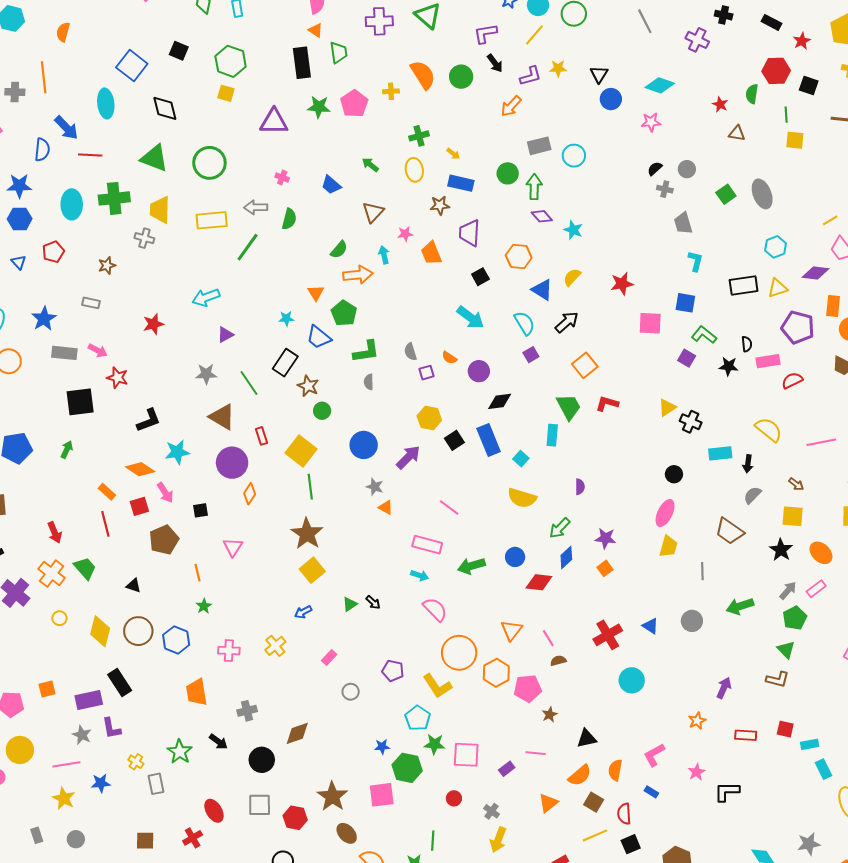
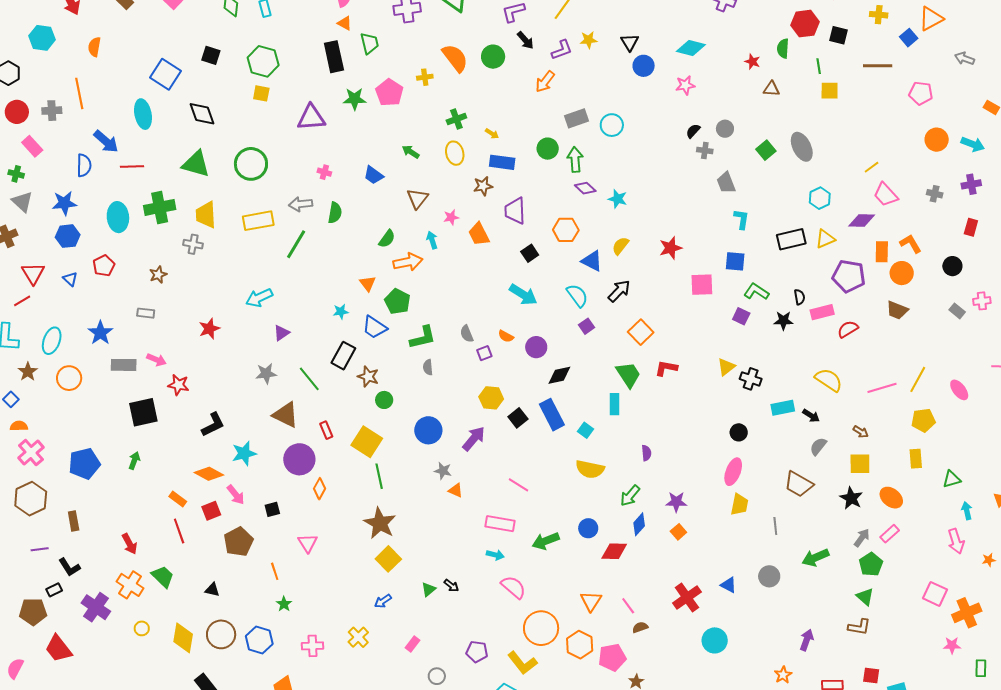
black arrow: (748, 464) -> (811, 416), turned -60

